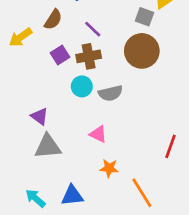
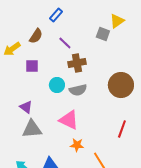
brown circle: (142, 51) -> (121, 85), moved
purple square: (60, 55) -> (32, 66), moved, turned 32
brown cross: (89, 56) -> (77, 63), moved
pink triangle: (98, 134) -> (69, 120), size x1.5

